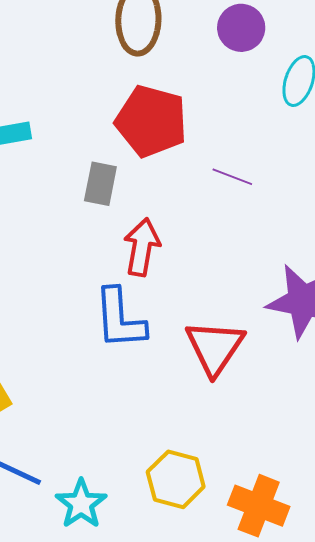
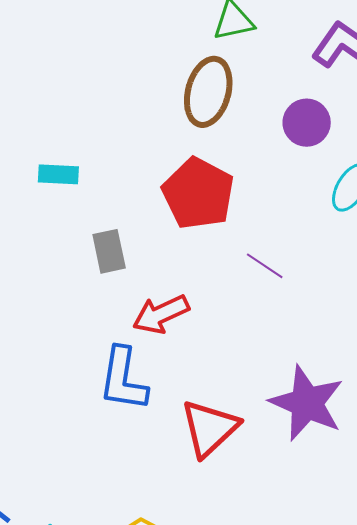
gray rectangle: (100, 184) -> (109, 251), moved, turned -36
red arrow: (142, 247) -> (161, 314), turned -138

